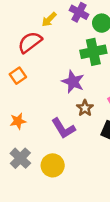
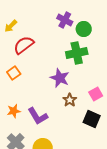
yellow arrow: (49, 19) -> (11, 26), moved
purple L-shape: (63, 128) -> (38, 116), moved

